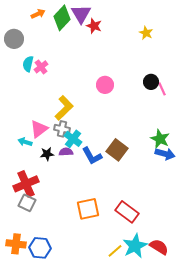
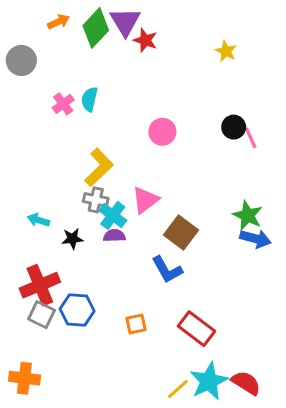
cyan semicircle: (28, 64) -> (90, 99), moved
pink triangle: (39, 129) -> (145, 200), moved
purple semicircle: (66, 152) -> (114, 236), moved
blue L-shape: (92, 156) -> (167, 270), moved
orange square: (88, 209) -> (136, 324), size x0.6
blue hexagon: (40, 248) -> (77, 310), moved

